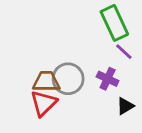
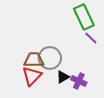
purple cross: (108, 79) -> (79, 81), moved
black triangle: (125, 106) -> (63, 77), moved

